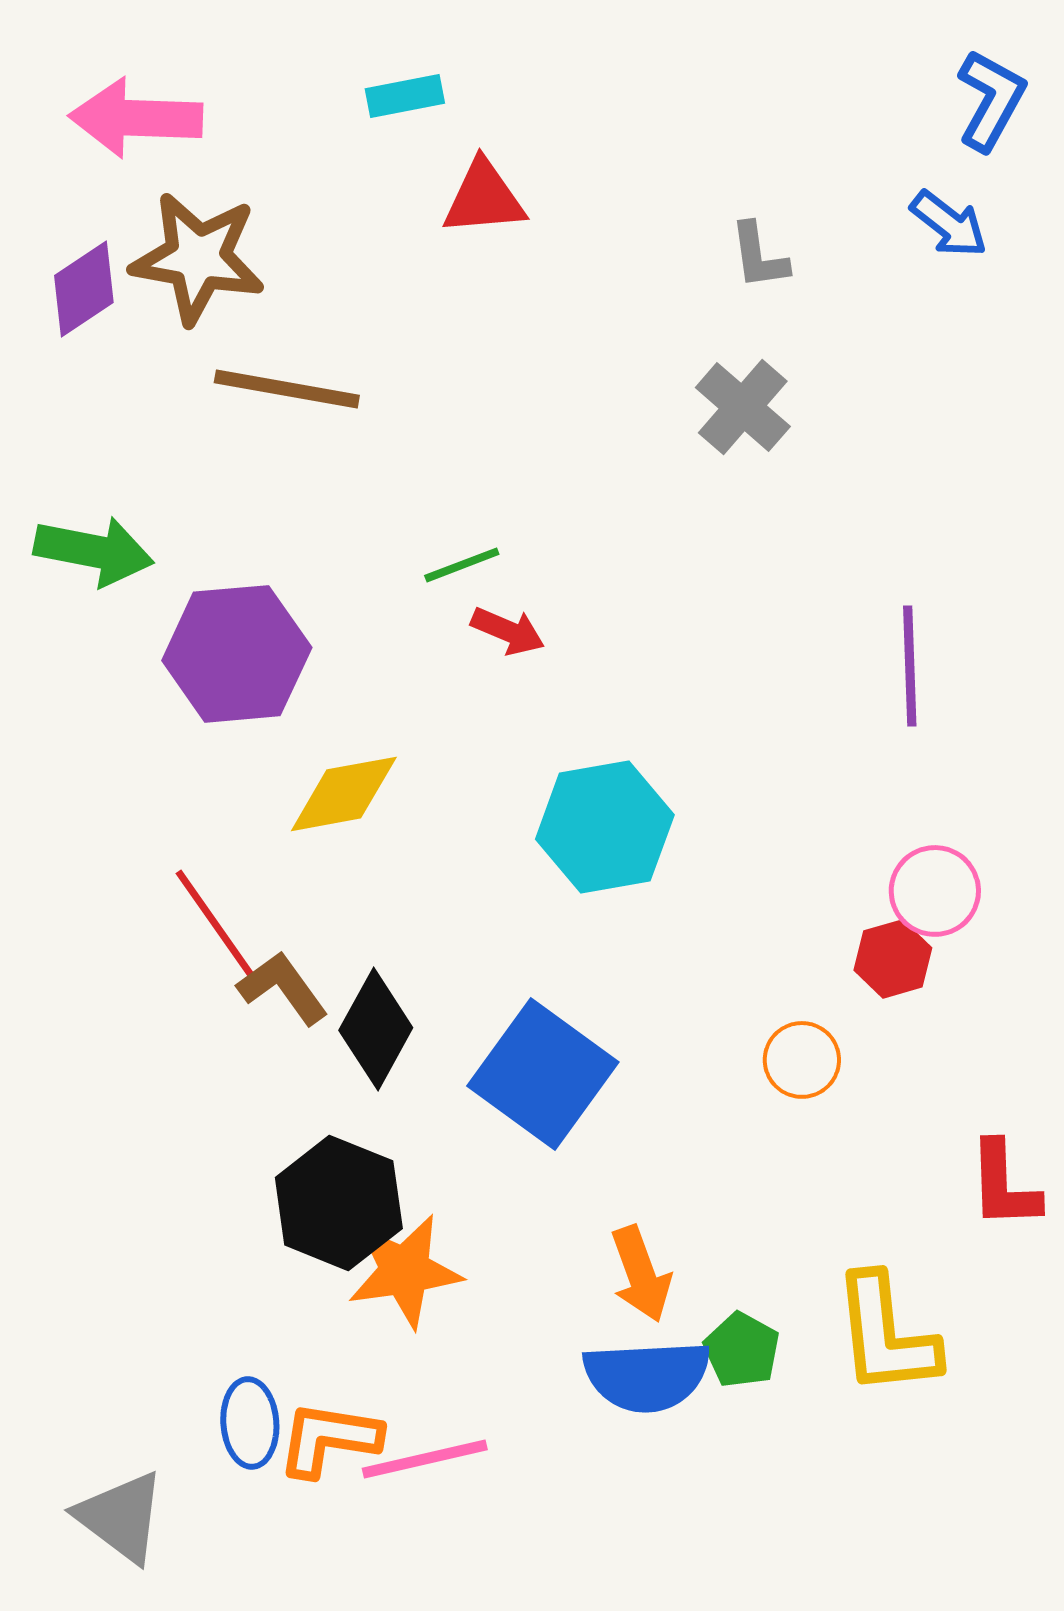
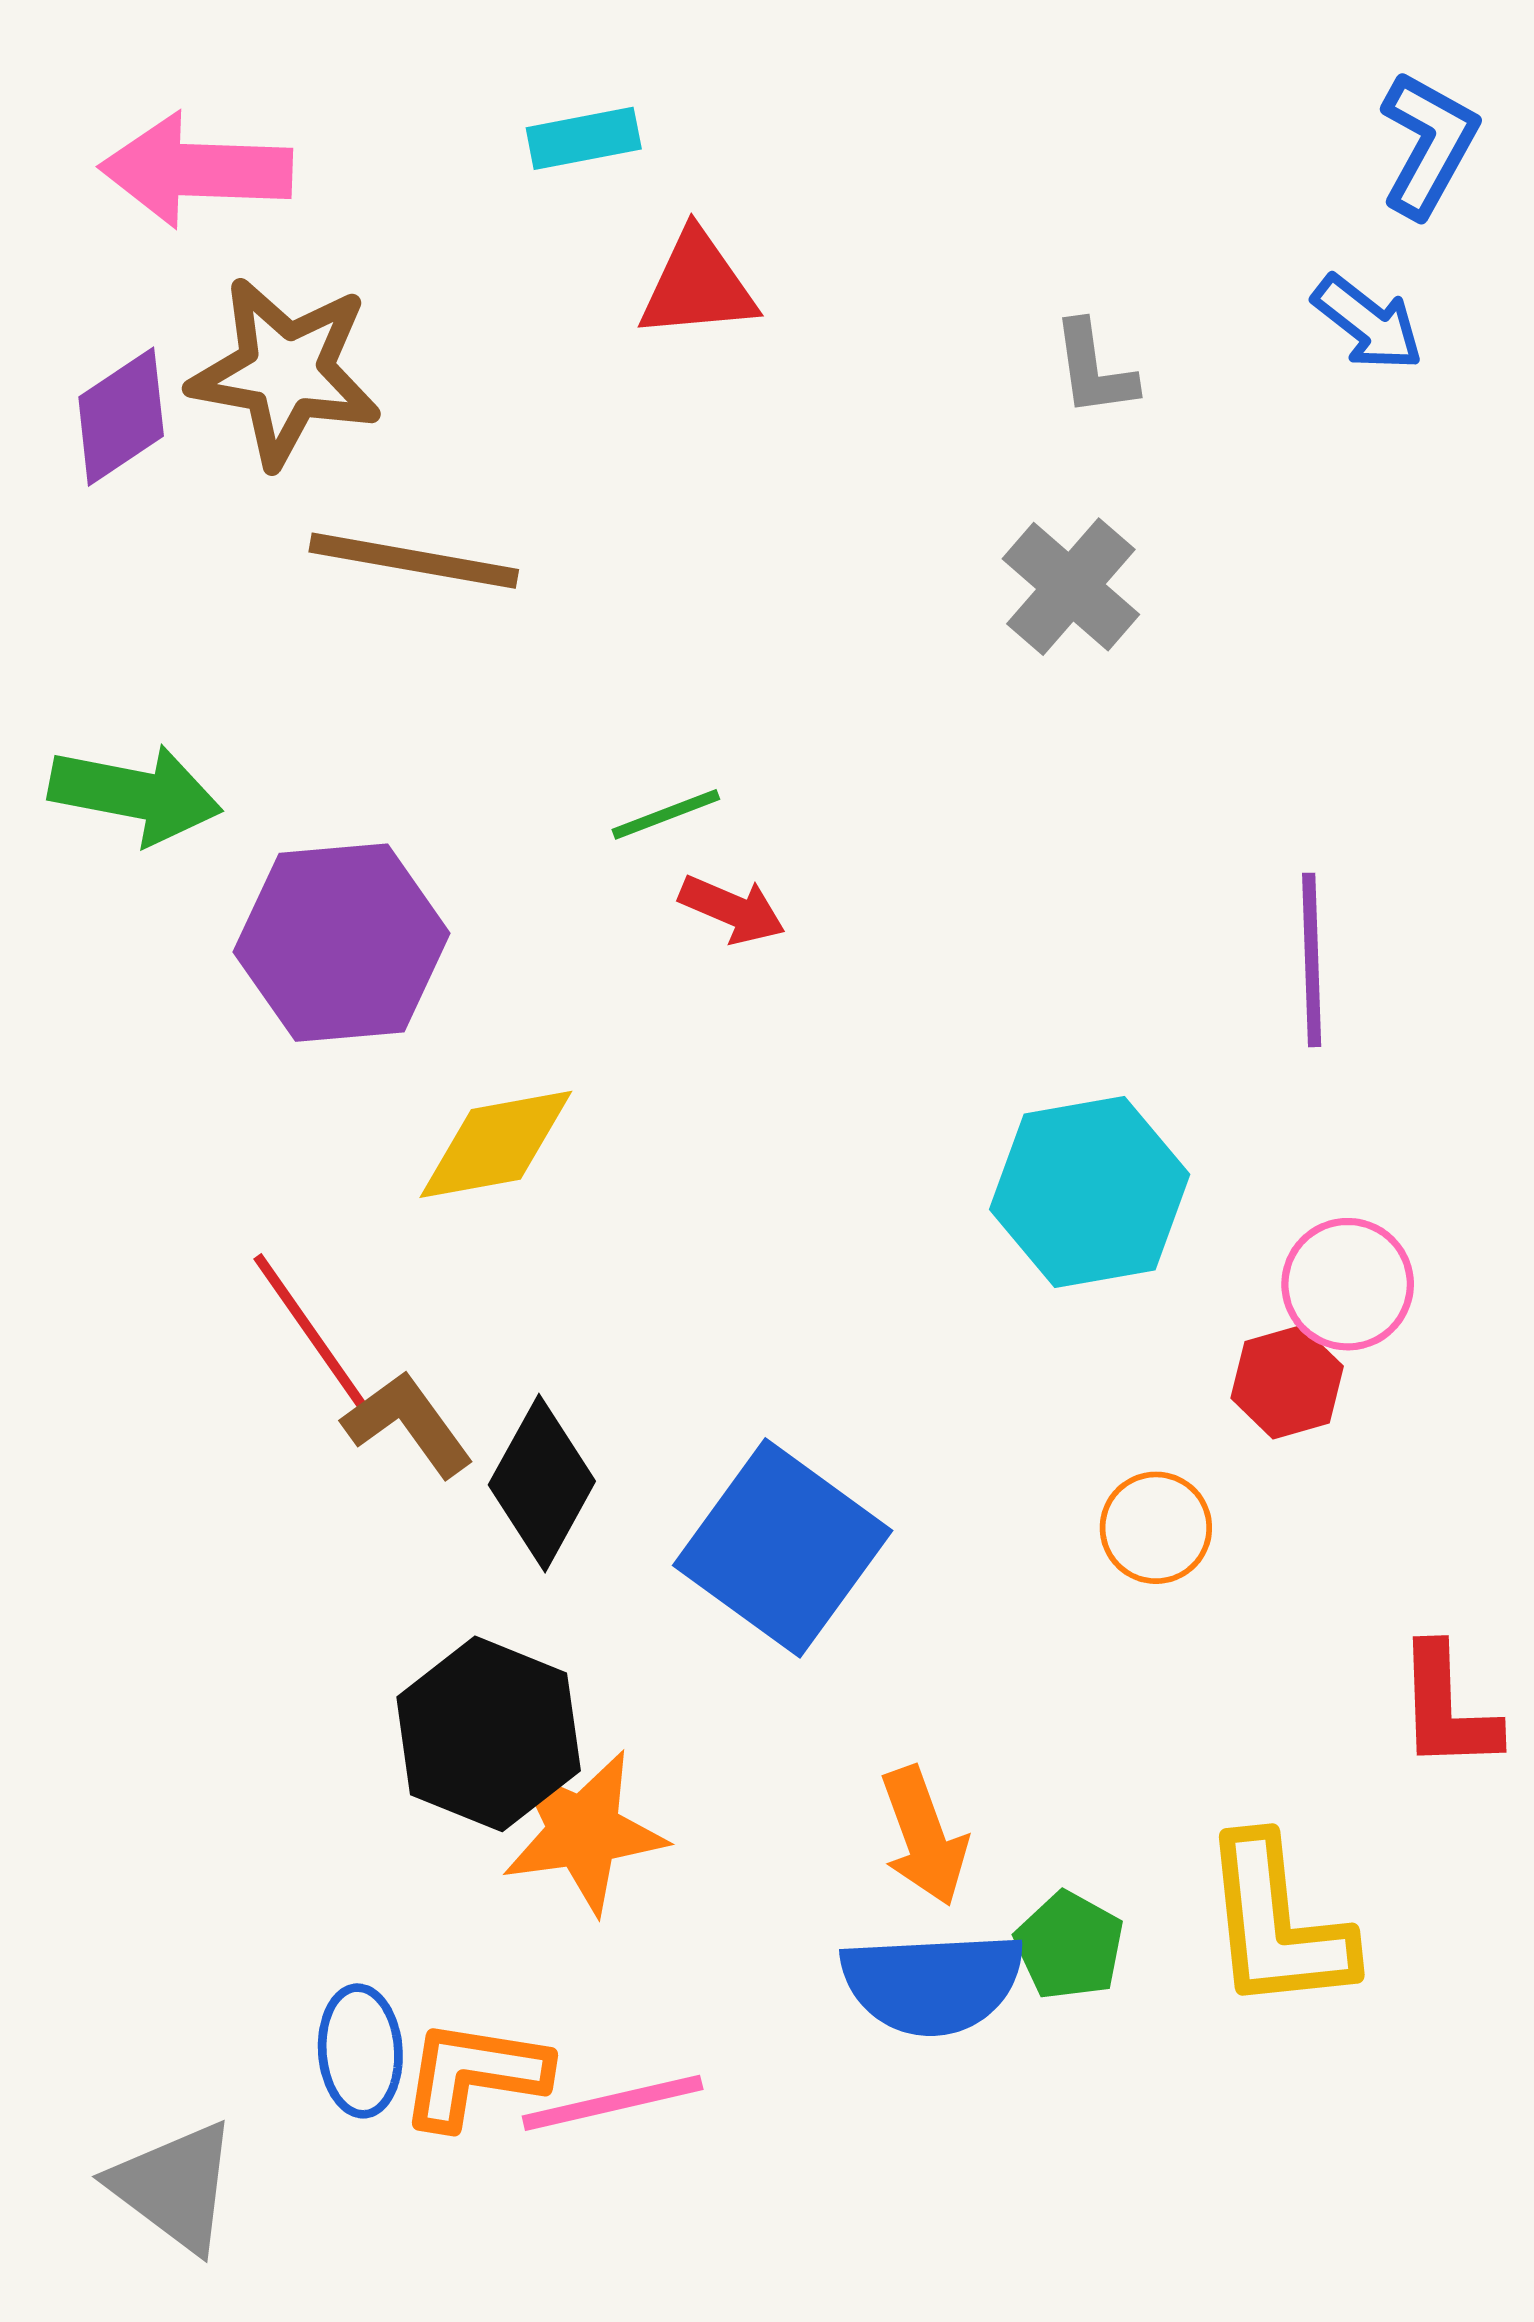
cyan hexagon: (605, 827) -> (1090, 1192), moved

